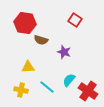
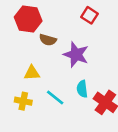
purple star: (64, 52) -> (76, 55), size x1.5
cyan semicircle: (69, 80) -> (82, 89), turned -48

